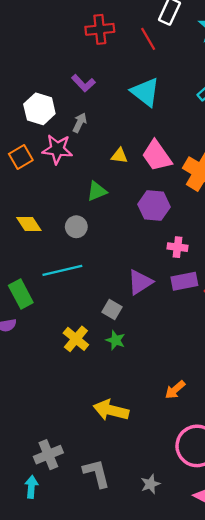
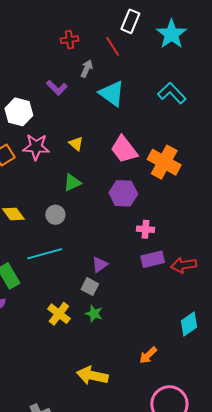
red cross: (100, 29) -> (70, 40), size x0.7
gray arrow: (80, 123) -> (87, 69), moved
yellow triangle: (119, 156) -> (76, 144), moved, turned 35
purple triangle: (140, 282) -> (100, 264), moved, size x0.7

